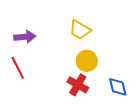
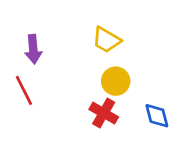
purple arrow: (25, 37) -> (33, 49), turned 90

